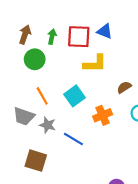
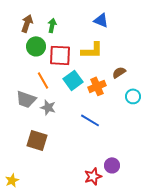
red square: (79, 37) -> (60, 55), moved
orange cross: (103, 115) -> (97, 86), moved
blue line: (73, 139) -> (90, 120), moved

